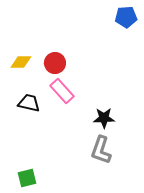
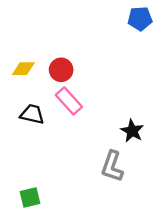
black star: (104, 118) -> (132, 131), moved, turned 30

